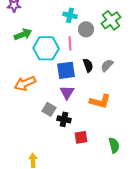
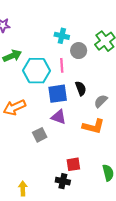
gray semicircle: (107, 65) -> (101, 101), moved
purple triangle: (67, 92) -> (59, 117), turned -42
gray square: (49, 109) -> (40, 135), turned 32
black cross: (64, 119) -> (63, 181), moved

